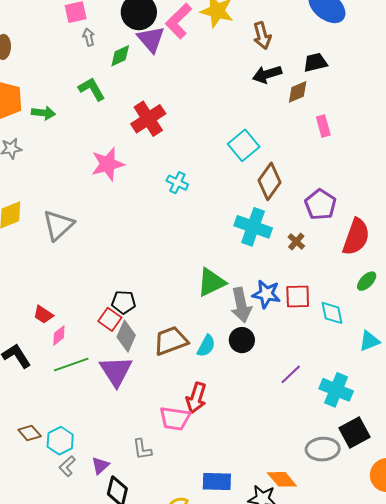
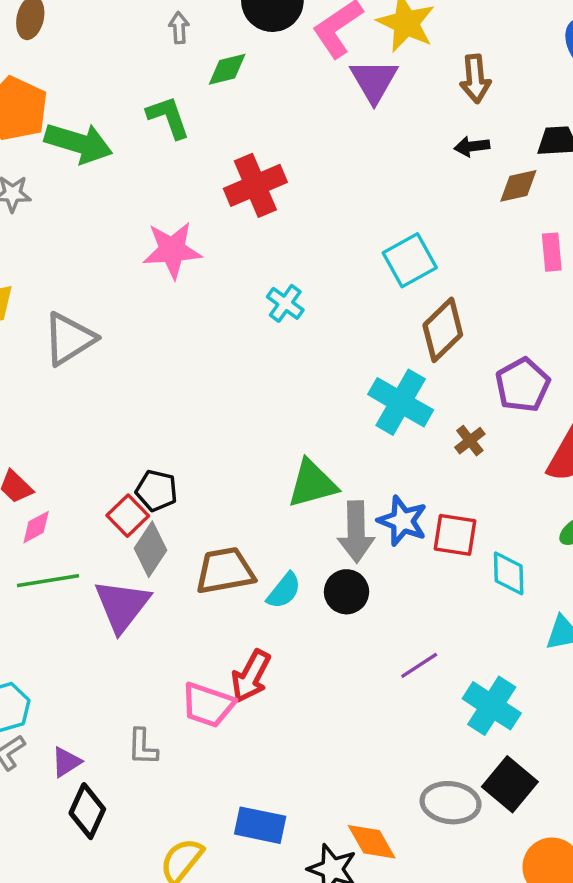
purple triangle: (151, 39) -> (374, 81), moved
black arrow: (267, 74) -> (472, 146), size x0.7
green arrow: (43, 113) -> (79, 143), size x1.6
black square: (354, 433) -> (510, 784), turned -32

